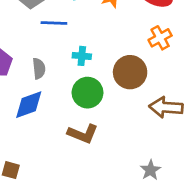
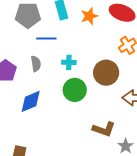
gray semicircle: (39, 69) -> (36, 64), moved
brown L-shape: (83, 134) -> (104, 129), moved

